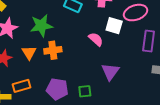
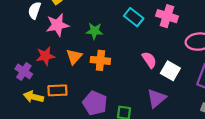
green star: (41, 26) -> (95, 31), size x0.7
white square: (114, 26) -> (170, 71), moved

